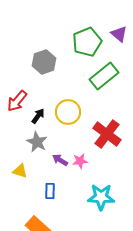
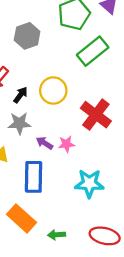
gray star: (37, 142) -> (19, 123), turned -30
blue rectangle: (50, 191) -> (34, 177), size x1.8

